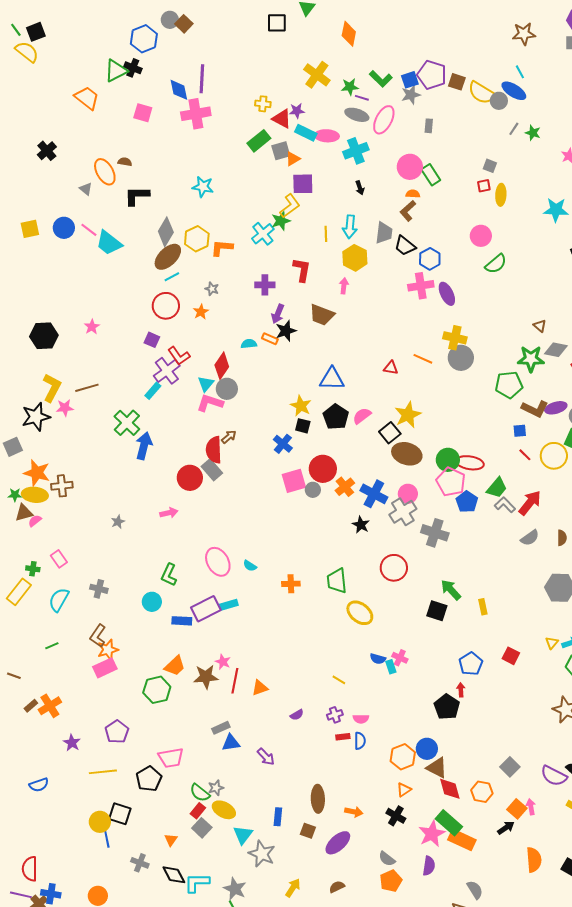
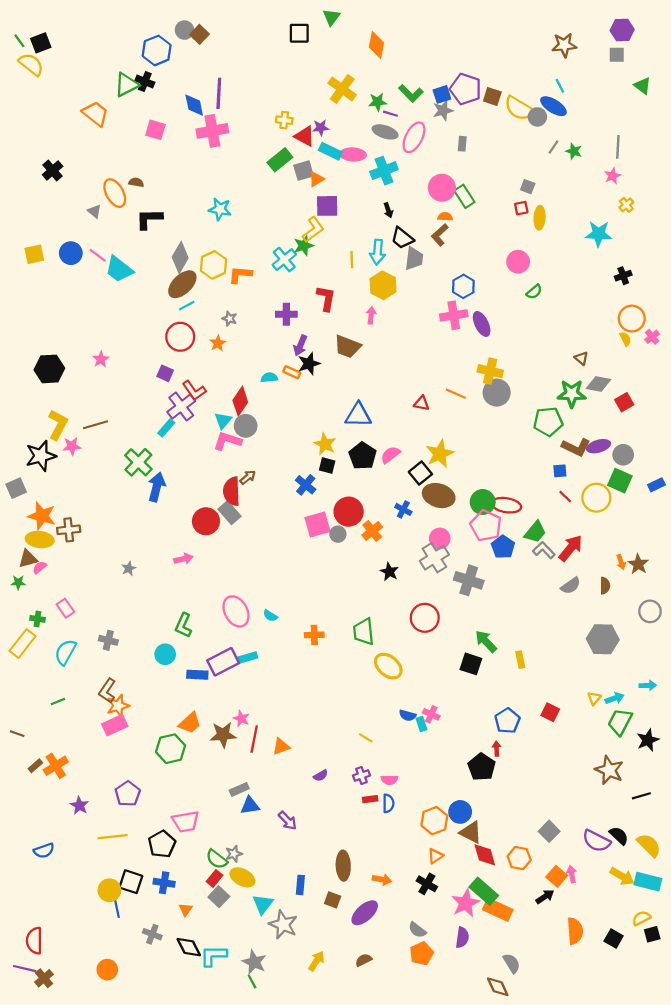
black trapezoid: (405, 246) -> (402, 238), moved
green semicircle: (496, 264) -> (534, 292), size x0.7
blue cross: (374, 494) -> (403, 509), moved, size x0.6
green star: (15, 495) -> (18, 582), moved
blue cross: (51, 894) -> (164, 883), moved

